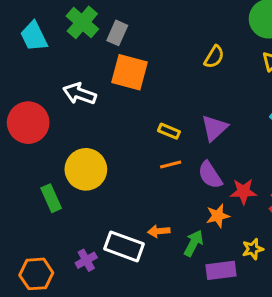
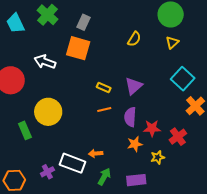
gray rectangle: (117, 33) -> (83, 22), moved
purple semicircle: (210, 175) -> (130, 117), turned 36
green arrow: (194, 243) -> (104, 177), moved
yellow star: (253, 249) -> (158, 157), moved

